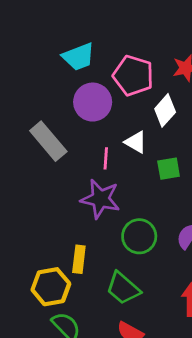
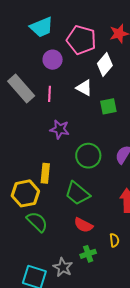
purple circle: (93, 102) -> (53, 60), size x0.7
pink line: (106, 158) -> (50, 94), moved
purple star: (100, 199) -> (60, 129), size x0.7

